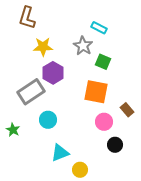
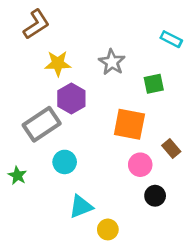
brown L-shape: (27, 18) -> (36, 24), turned -140
cyan rectangle: (99, 28) -> (171, 39), moved
green square: (103, 62) -> (154, 84), moved, turned -35

